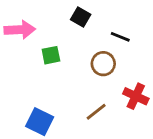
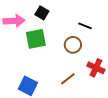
black square: (81, 17) -> (42, 13), moved
green square: (51, 55) -> (36, 39), size x1.5

